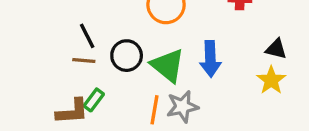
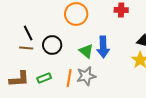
green triangle: (168, 65) -> (86, 51), moved, size x0.7
green rectangle: (94, 100) -> (44, 78), moved, turned 32

